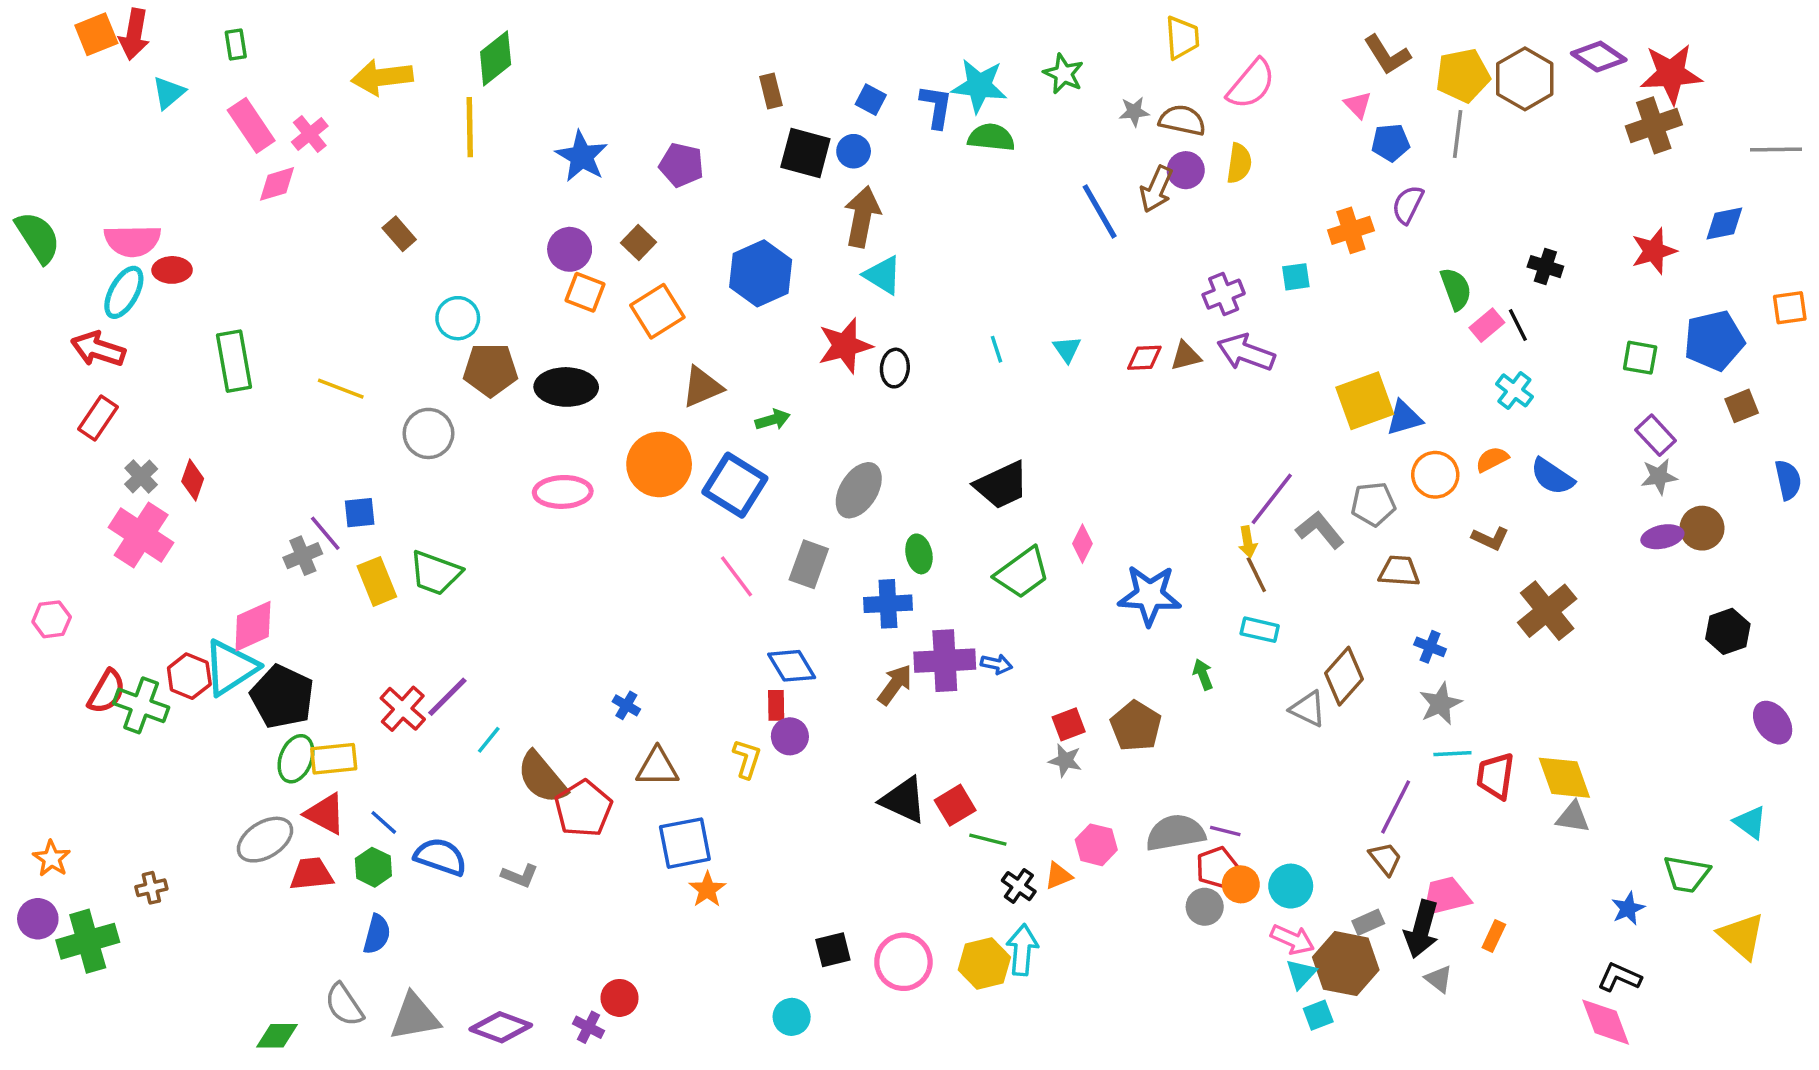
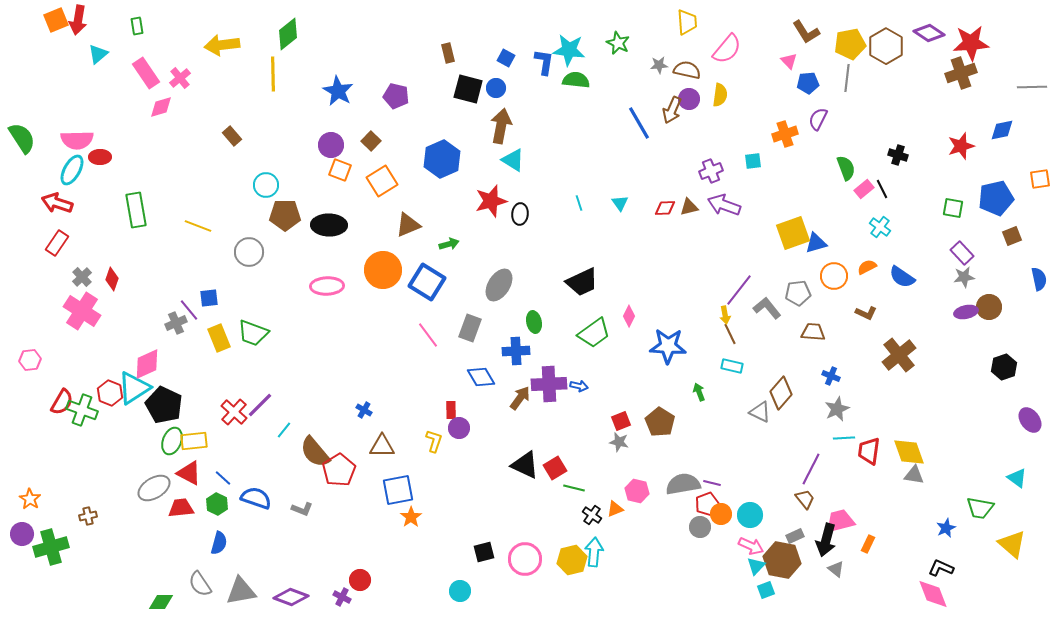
blue diamond: (792, 666) -> (481, 377), moved

